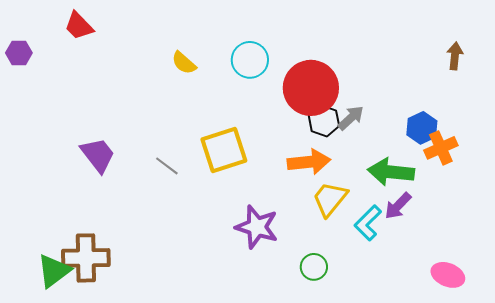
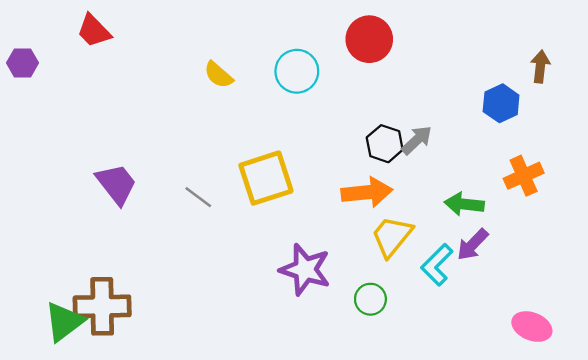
red circle: (311, 88) -> (369, 39), moved, size x0.7
blue hexagon: (422, 128) -> (501, 103), moved
green arrow: (391, 172) -> (464, 204), size x0.7
green circle: (314, 267) -> (370, 299), moved

